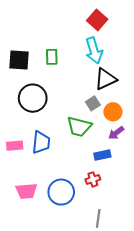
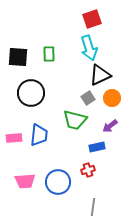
red square: (97, 20) -> (92, 19), turned 30
orange circle: (113, 112) -> (112, 98), moved

